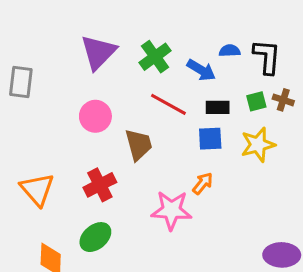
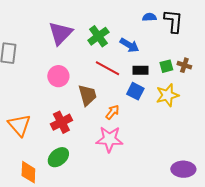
blue semicircle: (230, 51) -> (149, 17), moved
black L-shape: (267, 57) -> (173, 21), moved
blue square: (210, 139) -> (135, 91), turned 30
orange arrow: (203, 183) -> (112, 112), moved

